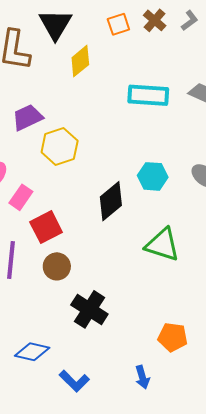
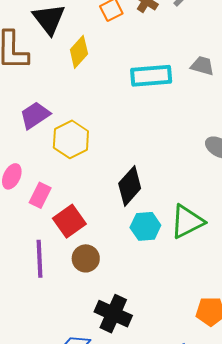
cyan hexagon: (153, 176) -> (145, 226), moved
green triangle: (163, 245) -> (187, 222), turned -36
black cross: (89, 309) -> (113, 314), moved

